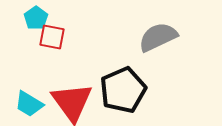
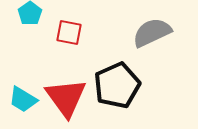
red square: (52, 37) -> (69, 32), moved

